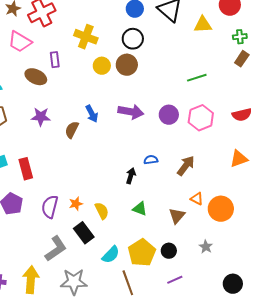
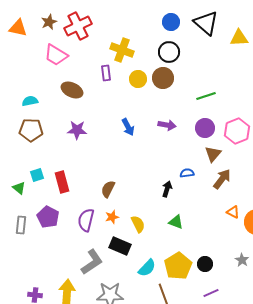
purple rectangle: (55, 60) -> (106, 73), moved
green line: (197, 78) -> (206, 96), moved
purple arrow: (131, 112) -> (167, 125), size x0.7
brown semicircle: (72, 130) -> (108, 189), moved
brown triangle: (177, 216) -> (213, 154), moved
black rectangle: (84, 233) -> (120, 246), turned -30

